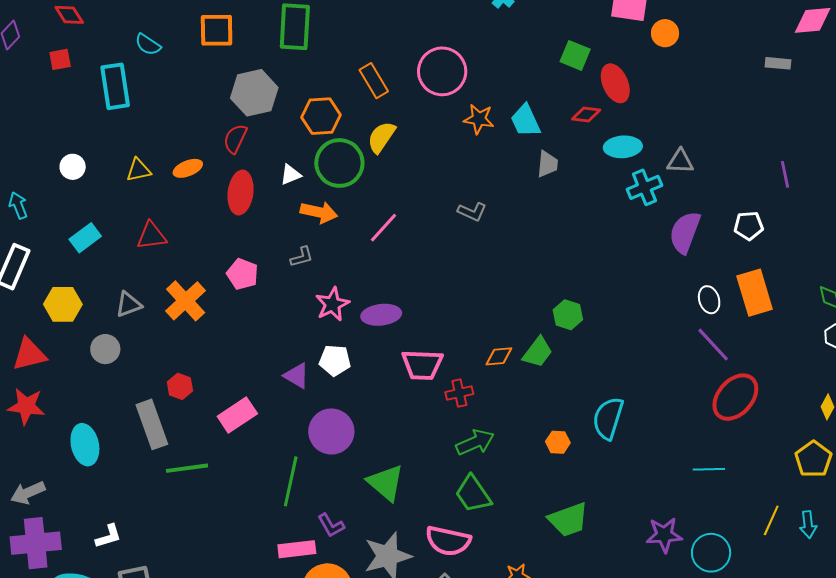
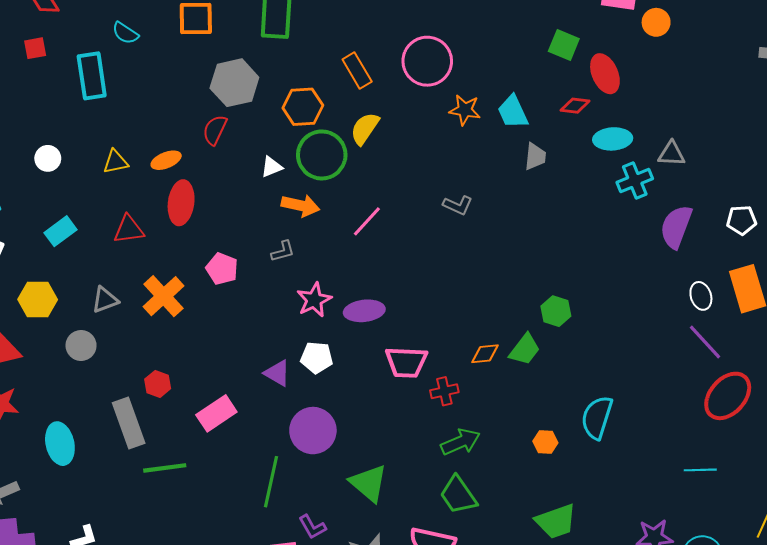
red ellipse: (241, 193) -> (181, 203), moved

